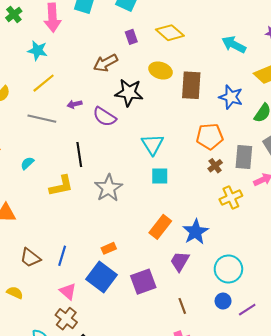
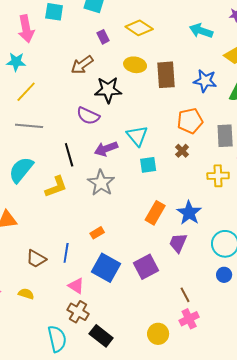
purple arrow: (75, 104) -> (106, 149), moved, size x1.6
cyan semicircle: (27, 163) -> (21, 170), size x2.0
brown cross: (215, 166) -> (182, 151), moved
yellow cross: (231, 197) -> (218, 176), turned 30
orange rectangle: (109, 248) -> (97, 233), moved
brown line: (182, 306) -> (185, 295), moved

